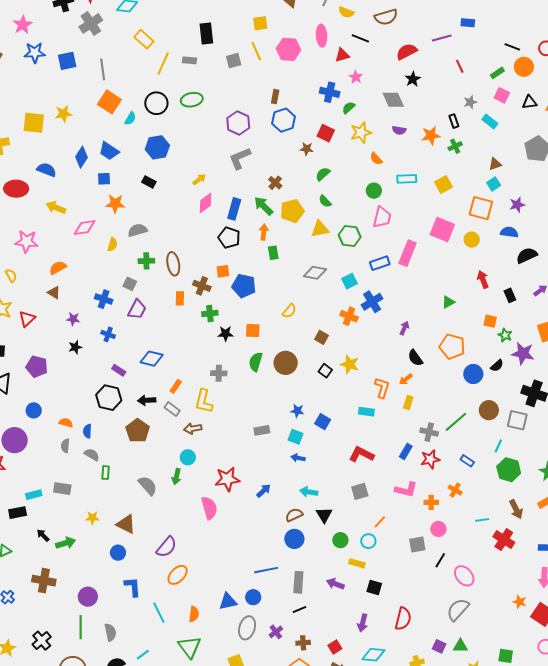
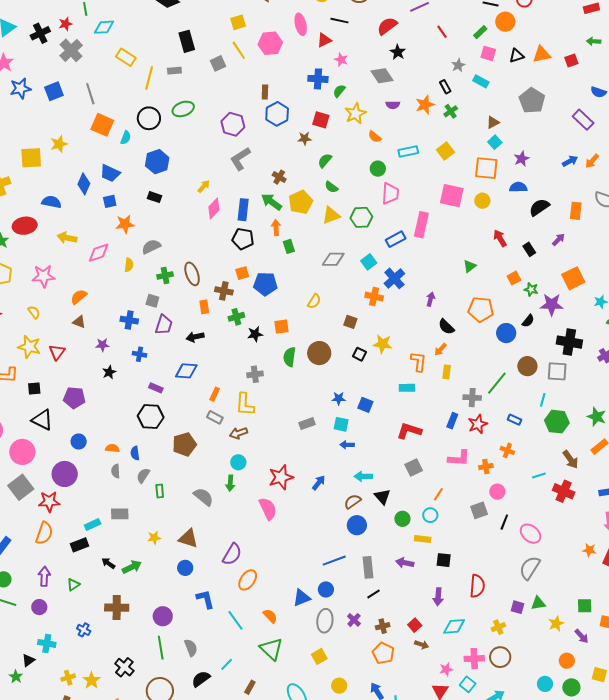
orange square: (490, 321) -> (514, 278), turned -32
black arrow: (147, 400) -> (195, 337), moved
brown pentagon: (138, 431) -> (184, 444), turned 30
gray semicircle: (92, 455) -> (143, 475), turned -77
orange semicircle: (194, 614) -> (270, 616), turned -42

